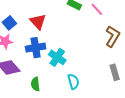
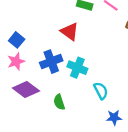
red triangle: (38, 22) -> (70, 32), moved

